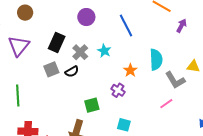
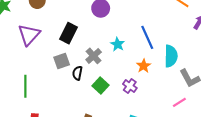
blue line: (126, 26) -> (147, 37), moved
gray cross: (80, 52) -> (94, 56), moved
black semicircle: (72, 72) -> (77, 73), moved, turned 128
green square: (92, 105) -> (101, 86), moved, turned -35

